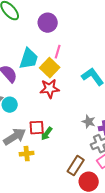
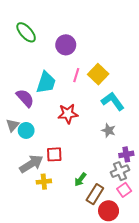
yellow square: (50, 68) -> (98, 74), moved
gray star: (89, 122) -> (109, 130), moved
green arrow: (47, 134) -> (80, 179), moved

